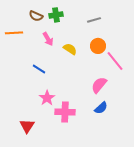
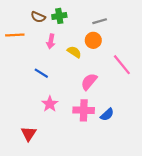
pink arrow: (48, 39) -> (51, 41), turned 40
orange circle: (98, 46) -> (93, 40), moved
pink semicircle: (99, 85) -> (89, 82), moved
pink cross: (65, 112) -> (84, 110), moved

